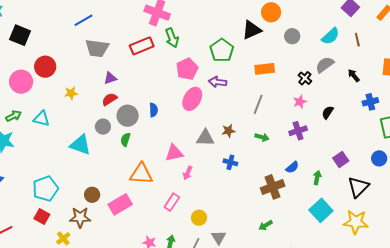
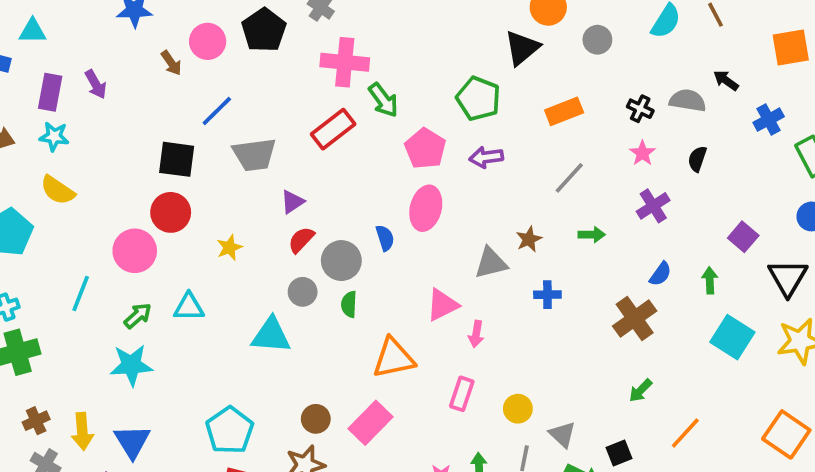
black square: (20, 35) -> (177, 159), moved
gray semicircle: (325, 65) -> (688, 100), moved, turned 60
pink ellipse: (192, 99) -> (426, 208), moved
gray line: (258, 104) -> (569, 178), turned 36

